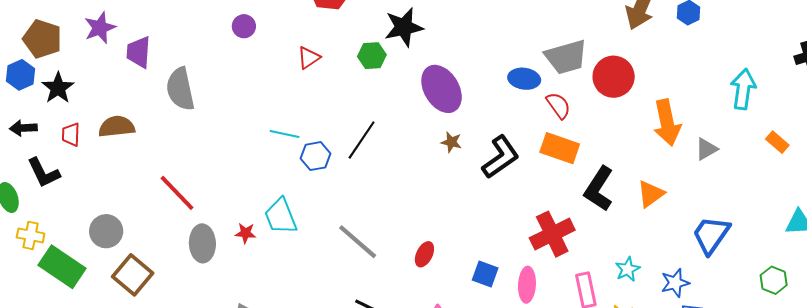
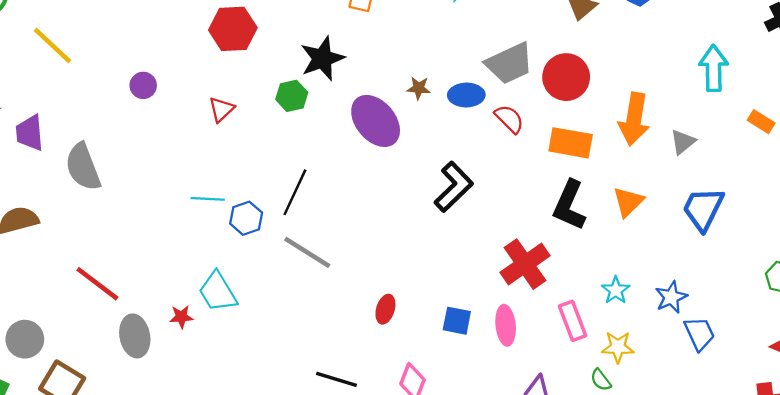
orange arrow: (667, 123) -> (634, 119), turned 30
brown star: (451, 142) -> (419, 88), moved
orange rectangle: (560, 148) -> (571, 143), moved
blue trapezoid: (711, 235) -> (703, 209), moved
gray line: (358, 242) -> (307, 252), moved

